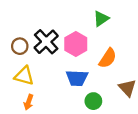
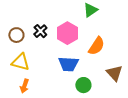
black cross: (46, 42) -> (40, 31), size x0.6

